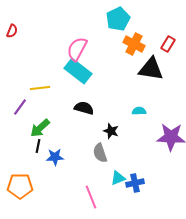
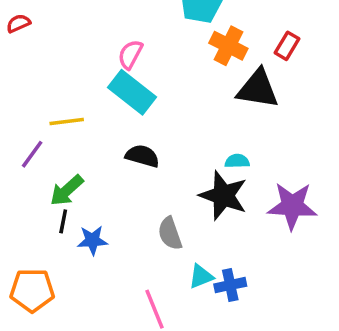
red semicircle: (12, 31) -> (18, 23), turned -136
pink semicircle: (77, 49) -> (130, 54), size x0.7
black star: (111, 131) -> (223, 196), moved, size x1.8

